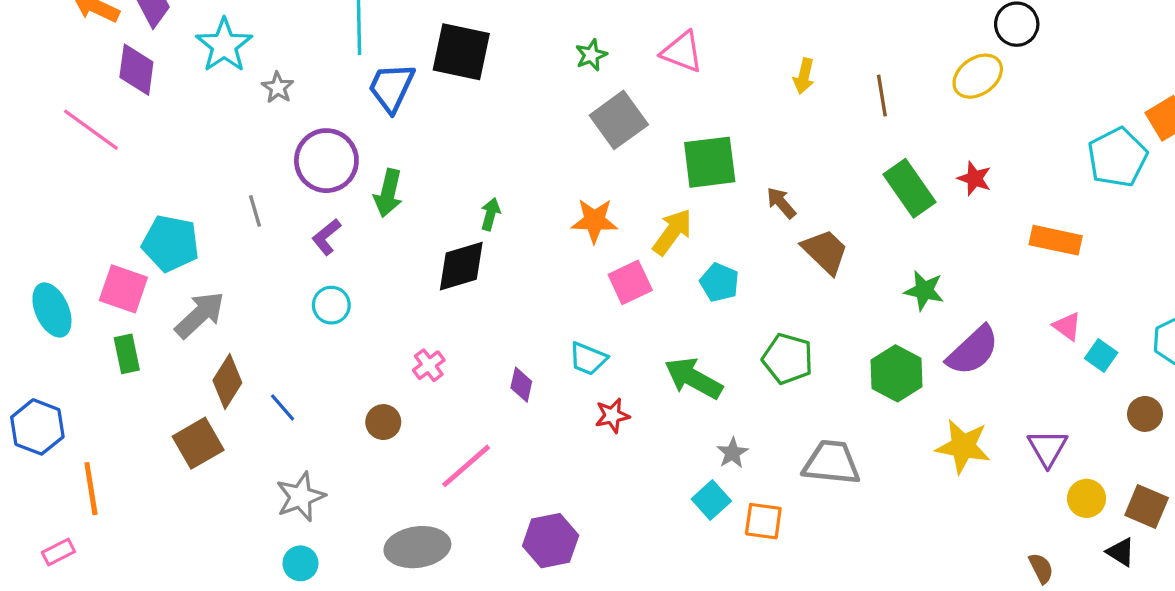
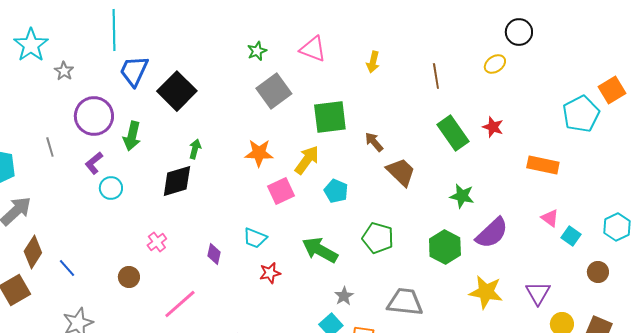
black square: (461, 52) -> (177, 91), moved, turned 33
yellow arrow: (804, 76) -> (373, 62), moved
yellow ellipse: (978, 76) -> (495, 64), size x0.7
cyan circle: (331, 305) -> (111, 188), moved

